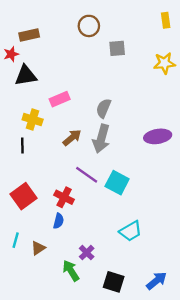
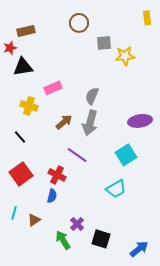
yellow star: (164, 63) -> (125, 56), moved
black line: (22, 145) -> (20, 137), moved, turned -40
cyan square: (117, 183) -> (126, 155), moved, turned 30
cyan trapezoid: (131, 231) -> (116, 189), moved
black square: (114, 282) -> (101, 239), moved

